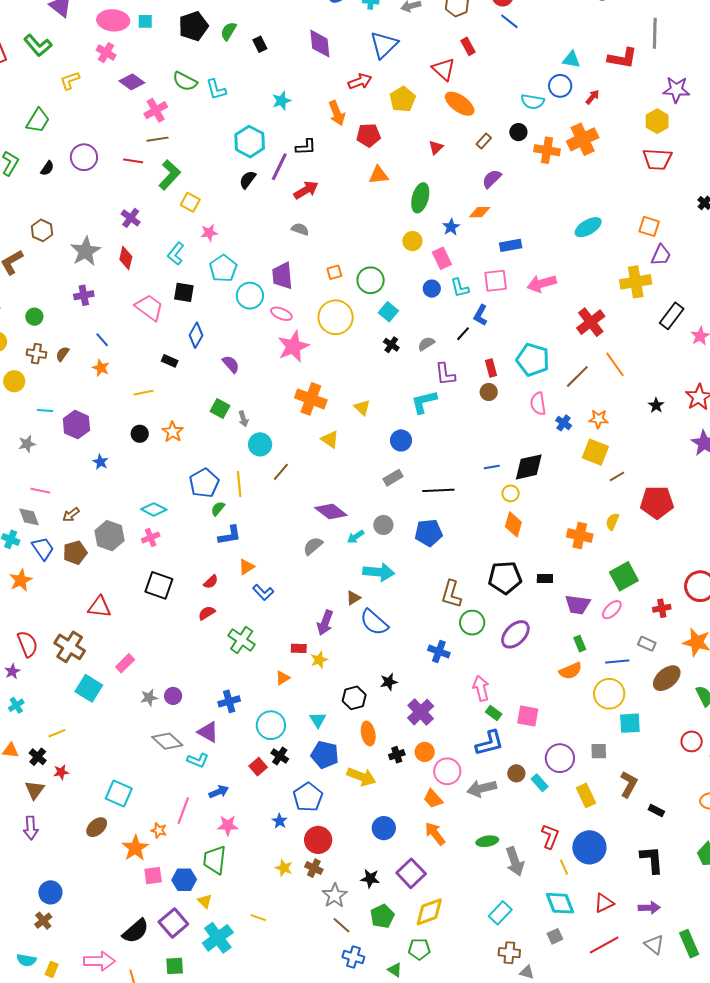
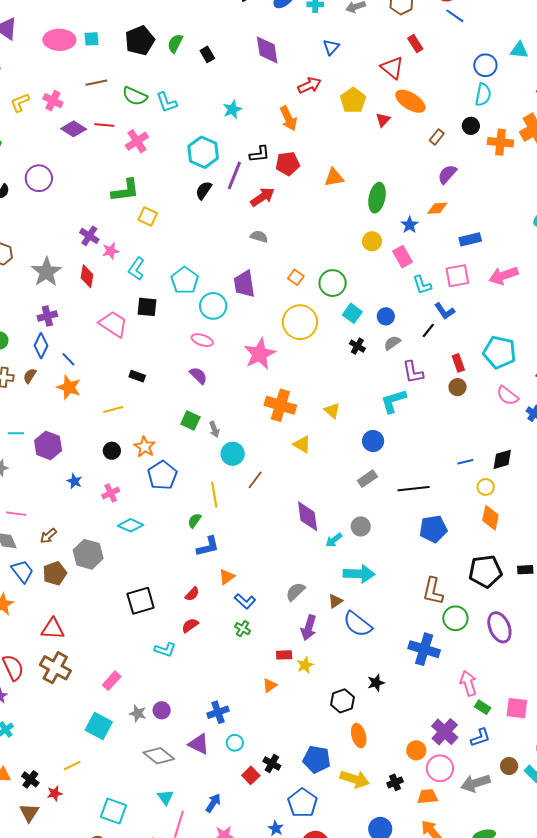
blue triangle: (384, 45) -> (331, 47), size x0.6
pink cross: (106, 53) -> (53, 101), moved
purple diamond: (132, 82) -> (74, 129), moved
blue circle: (560, 86) -> (485, 65), moved
cyan semicircle: (533, 102) -> (483, 95), turned -85
pink cross: (156, 110) -> (137, 141), moved
red pentagon: (368, 135) -> (288, 164), moved
brown line: (157, 139) -> (96, 83), moved
red triangle: (436, 147) -> (383, 120), moved
red line: (133, 161) -> (104, 125), moved
green L-shape: (169, 175) -> (125, 190), turned 44
pink star: (209, 233) -> (111, 251), moved
orange square: (334, 272) -> (296, 277), turned -35
blue circle: (432, 289) -> (386, 316), moved
pink ellipse: (281, 314) -> (202, 340), moved
blue L-shape: (481, 315) -> (445, 311), turned -60
blue diamond: (196, 335) -> (41, 346), moved
orange star: (101, 368) -> (69, 387), size x1.4
pink semicircle: (538, 404) -> (507, 396), turned -40
black diamond: (529, 467) -> (502, 459), size x0.7
blue pentagon: (204, 483) -> (162, 475), moved
purple diamond: (331, 511) -> (308, 516), turned 48
blue pentagon: (429, 533) -> (433, 529), moved
pink cross: (151, 537) -> (111, 493), moved
gray semicircle: (313, 546) -> (295, 592), moved
black square: (159, 585) -> (141, 601), turned -32
red triangle: (100, 607) -> (53, 629), moved
purple ellipse: (515, 634) -> (499, 627), turned -64
green cross: (242, 640) -> (243, 629), moved, size x0.6
blue cross: (439, 651) -> (424, 649), size x1.4
cyan square: (89, 688) -> (99, 726), moved
gray star: (149, 698) -> (138, 713), turned 30
purple cross: (421, 712) -> (445, 732), moved
cyan triangle: (318, 720) -> (165, 797), moved
cyan circle: (271, 725) -> (235, 743), moved, size x0.6
yellow line: (57, 733) -> (72, 766), moved
blue L-shape: (489, 743) -> (480, 737), size x0.7
black cross: (397, 755) -> (395, 782), moved
cyan L-shape: (198, 760) -> (165, 650), moved
blue arrow: (219, 792) -> (213, 803), turned -30
orange trapezoid: (433, 799) -> (427, 797), turned 130

